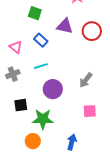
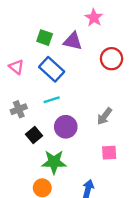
purple triangle: (65, 26) -> (73, 41), moved
blue rectangle: (41, 40) -> (52, 69), size x1.5
pink triangle: (16, 47) -> (16, 67), moved
black square: (21, 105) -> (34, 135), moved, turned -32

